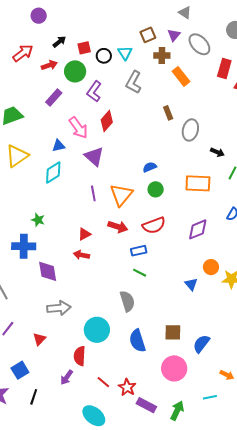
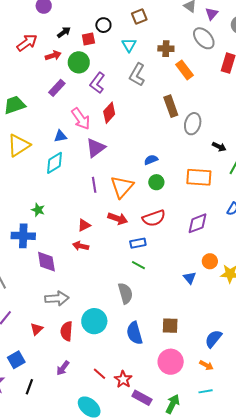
brown square: (148, 35) -> (139, 17), moved
purple triangle: (174, 35) -> (212, 14), moved
black circle: (104, 56) -> (103, 25), moved
brown rectangle: (168, 113) -> (171, 106), size x1.5
purple triangle: (94, 156) -> (96, 148), turned 40
blue semicircle: (201, 344) -> (213, 339), moved
red semicircle: (80, 356) -> (66, 331), moved
orange arrow: (227, 375) -> (206, 365), moved

